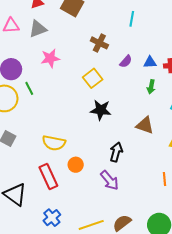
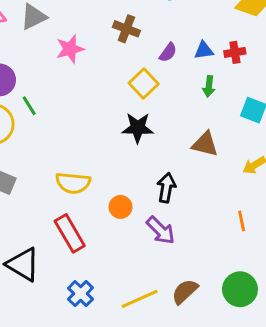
pink star: (50, 58) -> (70, 49), moved
yellow square: (93, 78) -> (144, 84), moved
orange circle: (76, 165) -> (121, 207), moved

